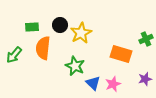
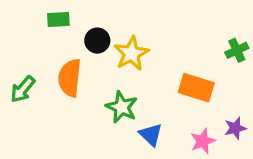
green rectangle: (32, 27) -> (58, 19), moved
green cross: (146, 39) -> (237, 50), moved
pink star: (113, 84) -> (203, 141), moved

